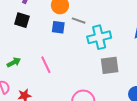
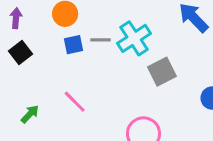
black square: (22, 20) -> (21, 53), turned -35
gray line: (79, 21) -> (101, 40), moved

